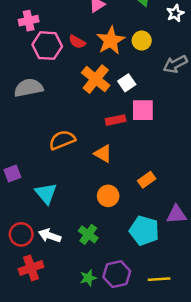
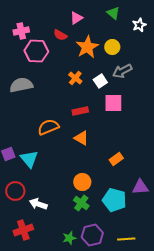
red semicircle: (77, 42) -> (60, 35), moved
gray arrow: (175, 64) -> (122, 71), moved
orange cross: (96, 79) -> (75, 78), size x0.6
red rectangle: (116, 120) -> (80, 111), moved
cyan triangle: (46, 193) -> (29, 159), moved
orange circle: (108, 196) -> (82, 182), moved
red circle: (21, 234) -> (15, 191), moved
green cross: (88, 234) -> (81, 203), moved

